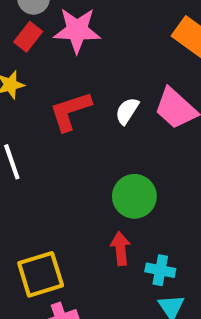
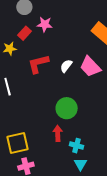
pink star: (77, 30) -> (45, 24), size x0.7
red rectangle: (28, 37) -> (25, 33), moved

